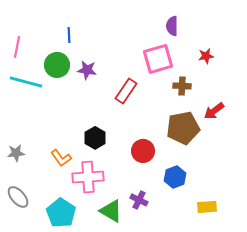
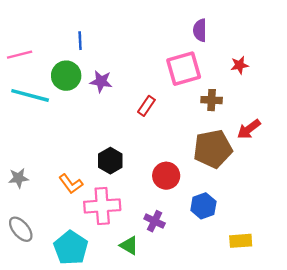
pink line: (17, 47) -> (20, 55), turned 65
red rectangle: (126, 91) -> (146, 106), size x0.7
purple cross: (139, 200) -> (155, 221), moved
green triangle: (111, 211) -> (129, 245), size x0.7

